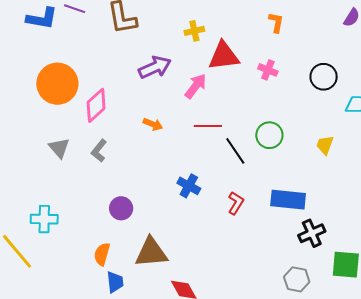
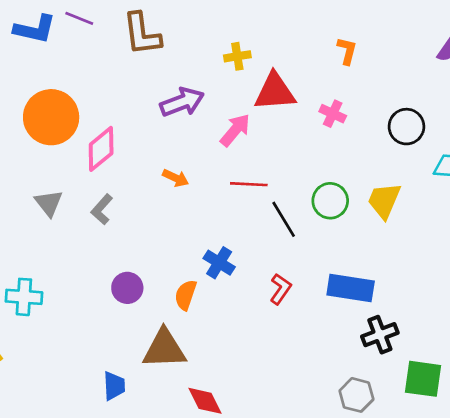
yellow trapezoid: (325, 145) -> (384, 201), moved, size x1.4
orange semicircle: (102, 254) -> (186, 295), moved

